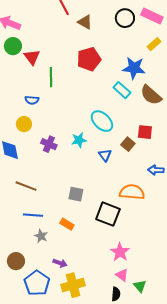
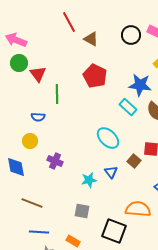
red pentagon: (89, 59) -> (95, 76), turned -30
cyan star: (79, 140) -> (89, 180), moved

